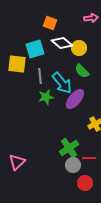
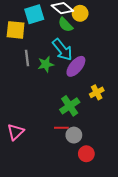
green semicircle: (82, 71) -> (66, 25), moved
gray line: (40, 76) -> (27, 58), moved
green cross: (69, 148) -> (70, 106), moved
red line: (89, 158) -> (61, 128), moved

